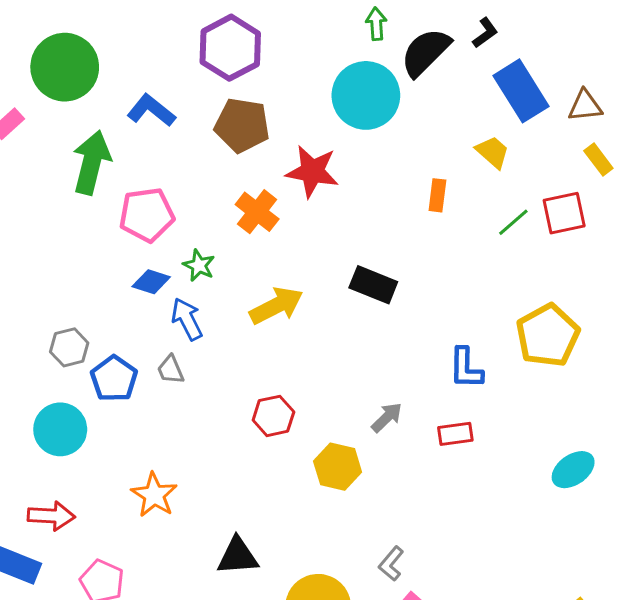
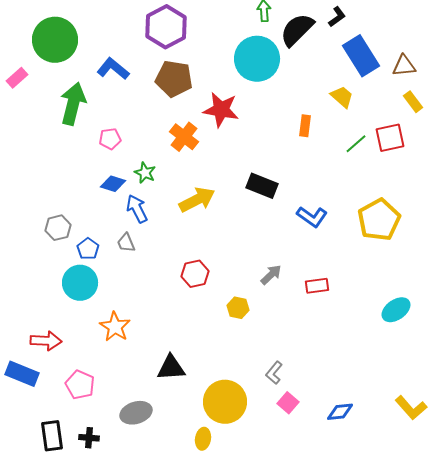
pink pentagon: (147, 215) -> (110, 139), size x0.6
blue L-shape: (466, 368) -> (312, 217), moved, turned -56
blue pentagon: (114, 379) -> (88, 249), size x0.7
cyan circle: (60, 429) -> (80, 283), moved
yellow hexagon: (338, 467) -> (238, 308), size x0.7

